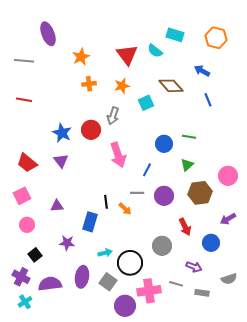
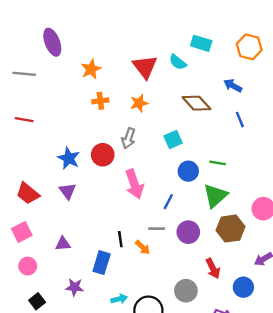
cyan square: (146, 103) -> (173, 139), moved
green triangle: (187, 165) -> (215, 196), size x1.6

